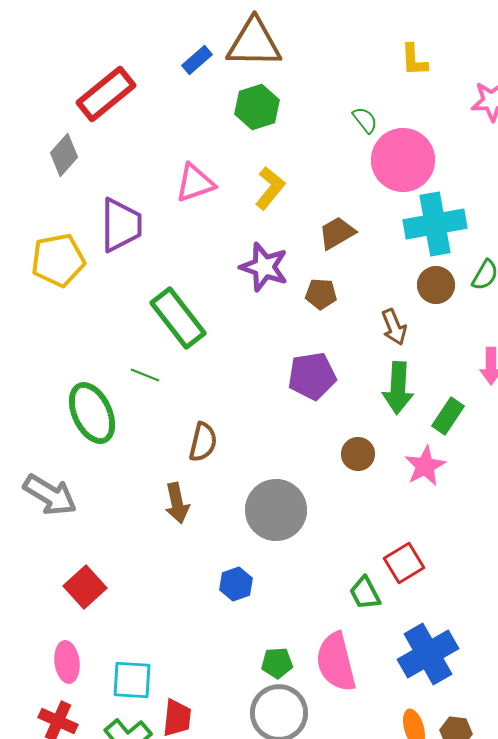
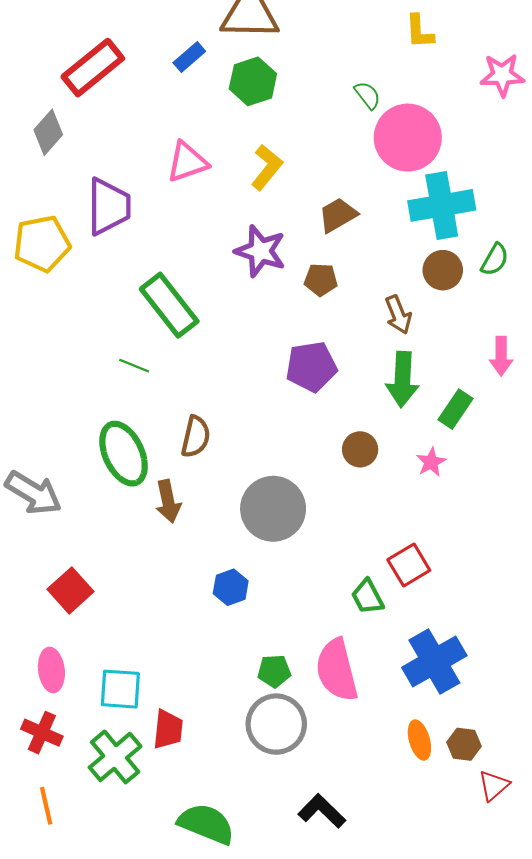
blue rectangle: (197, 60) -> (189, 57), moved
green ellipse: (92, 413) -> (124, 454), moved
pink star: (425, 466) -> (431, 462), size x0.7

